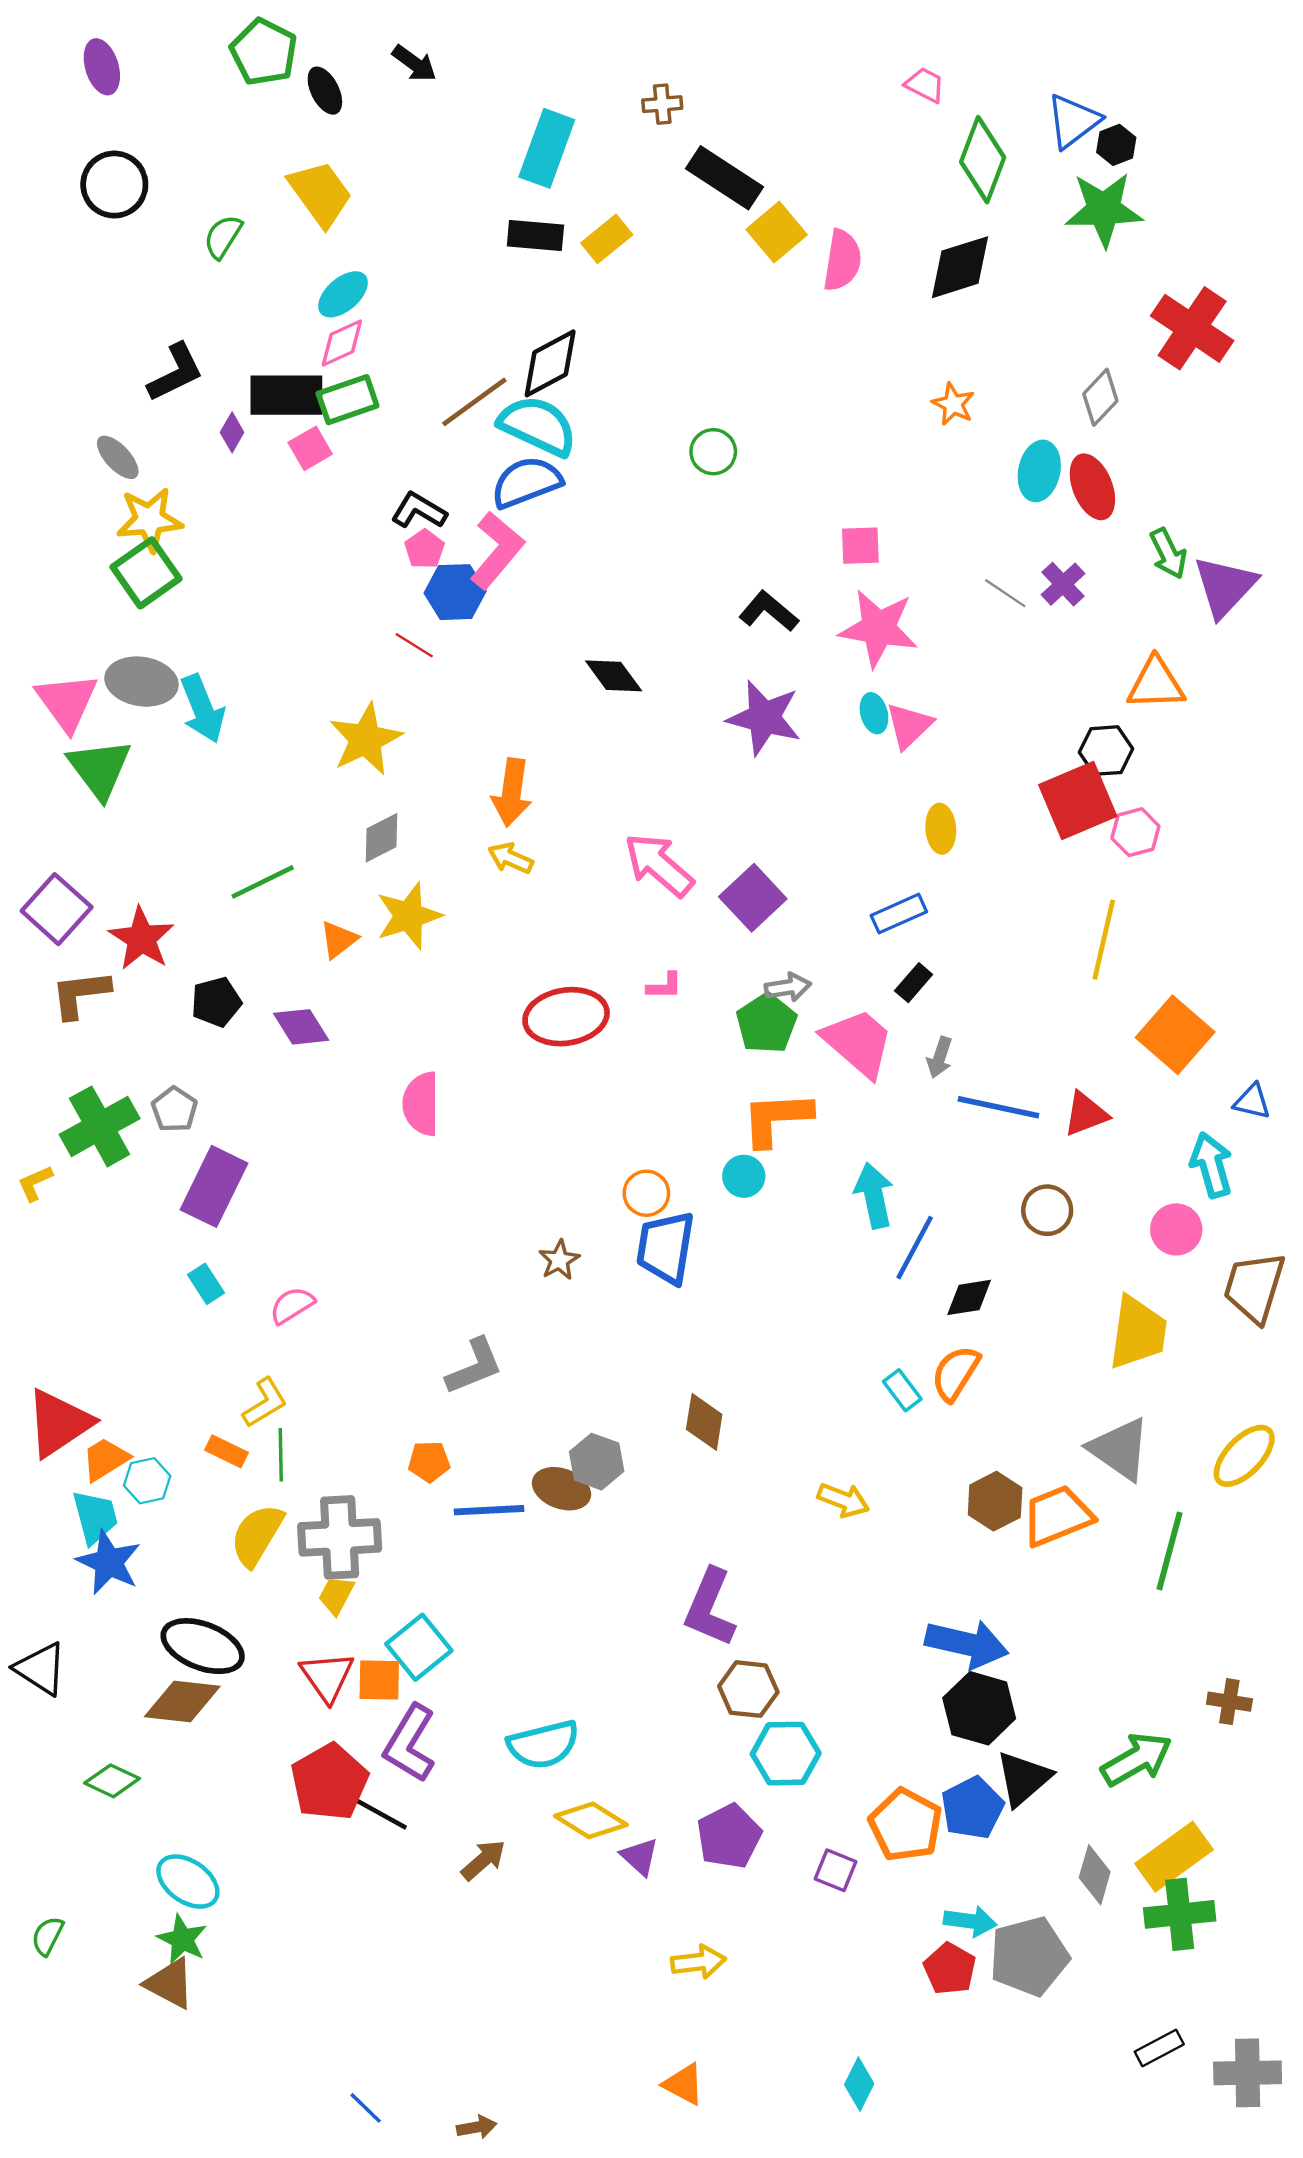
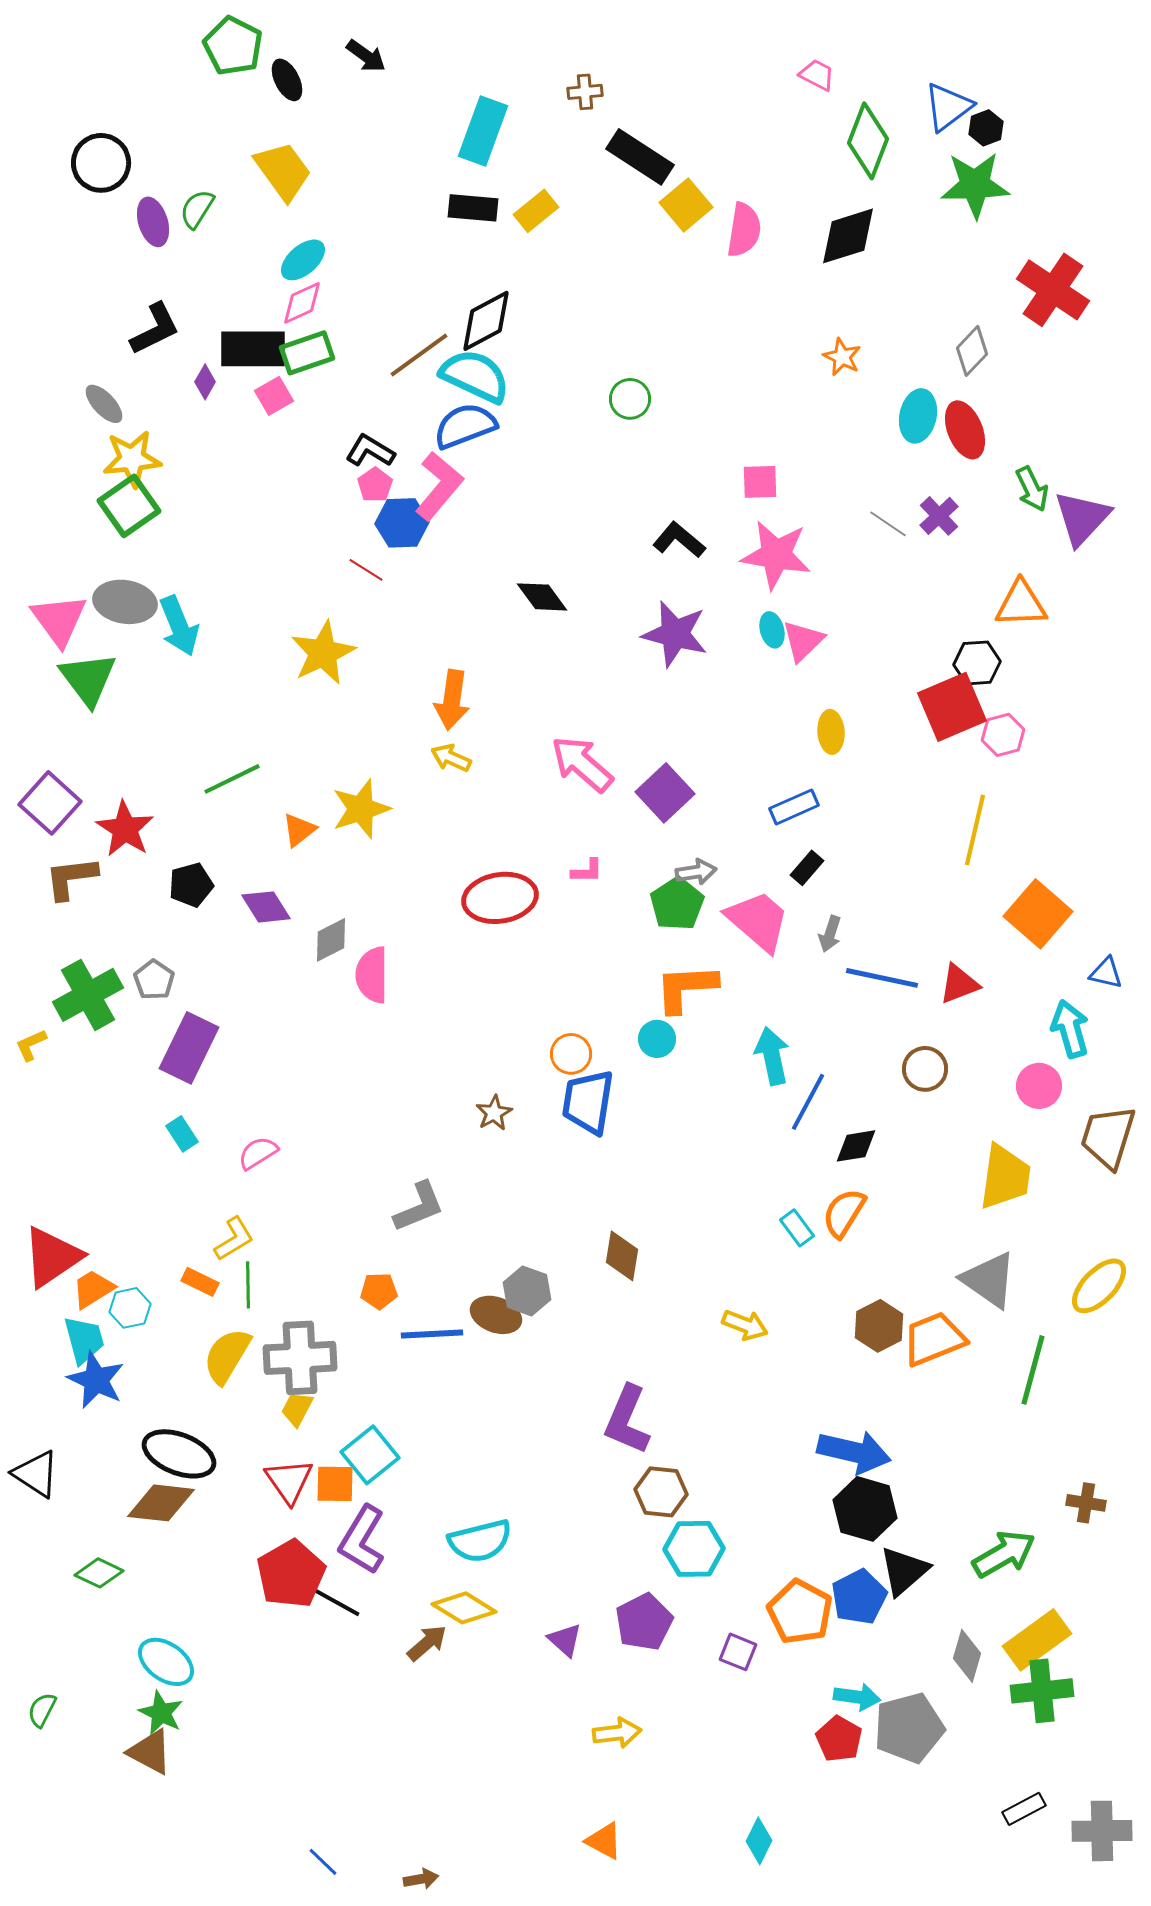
purple ellipse: (102, 67) -> (153, 222), moved
gray diamond: (381, 838) -> (331, 940), moved
yellow diamond: (591, 1820) -> (464, 1608), moved

